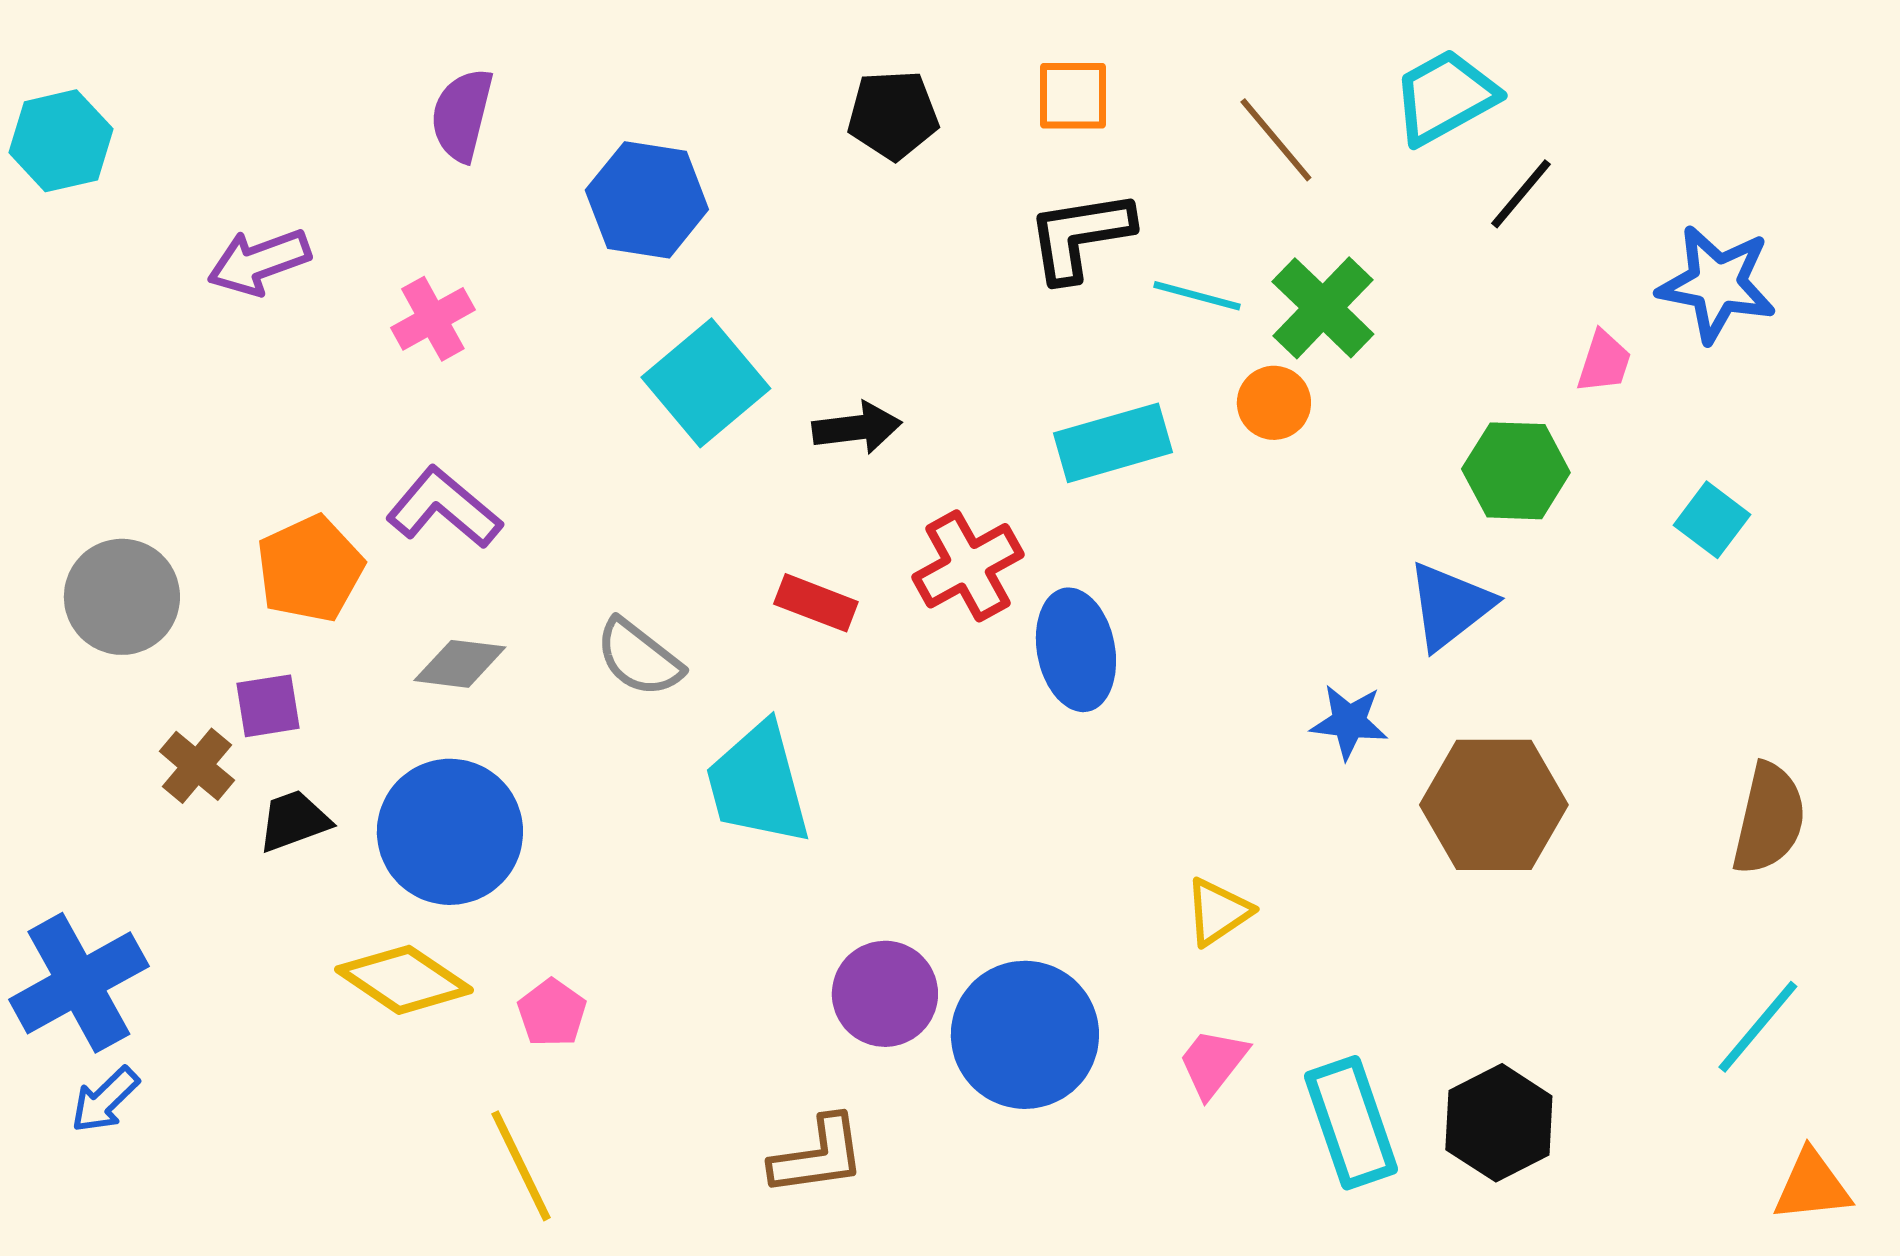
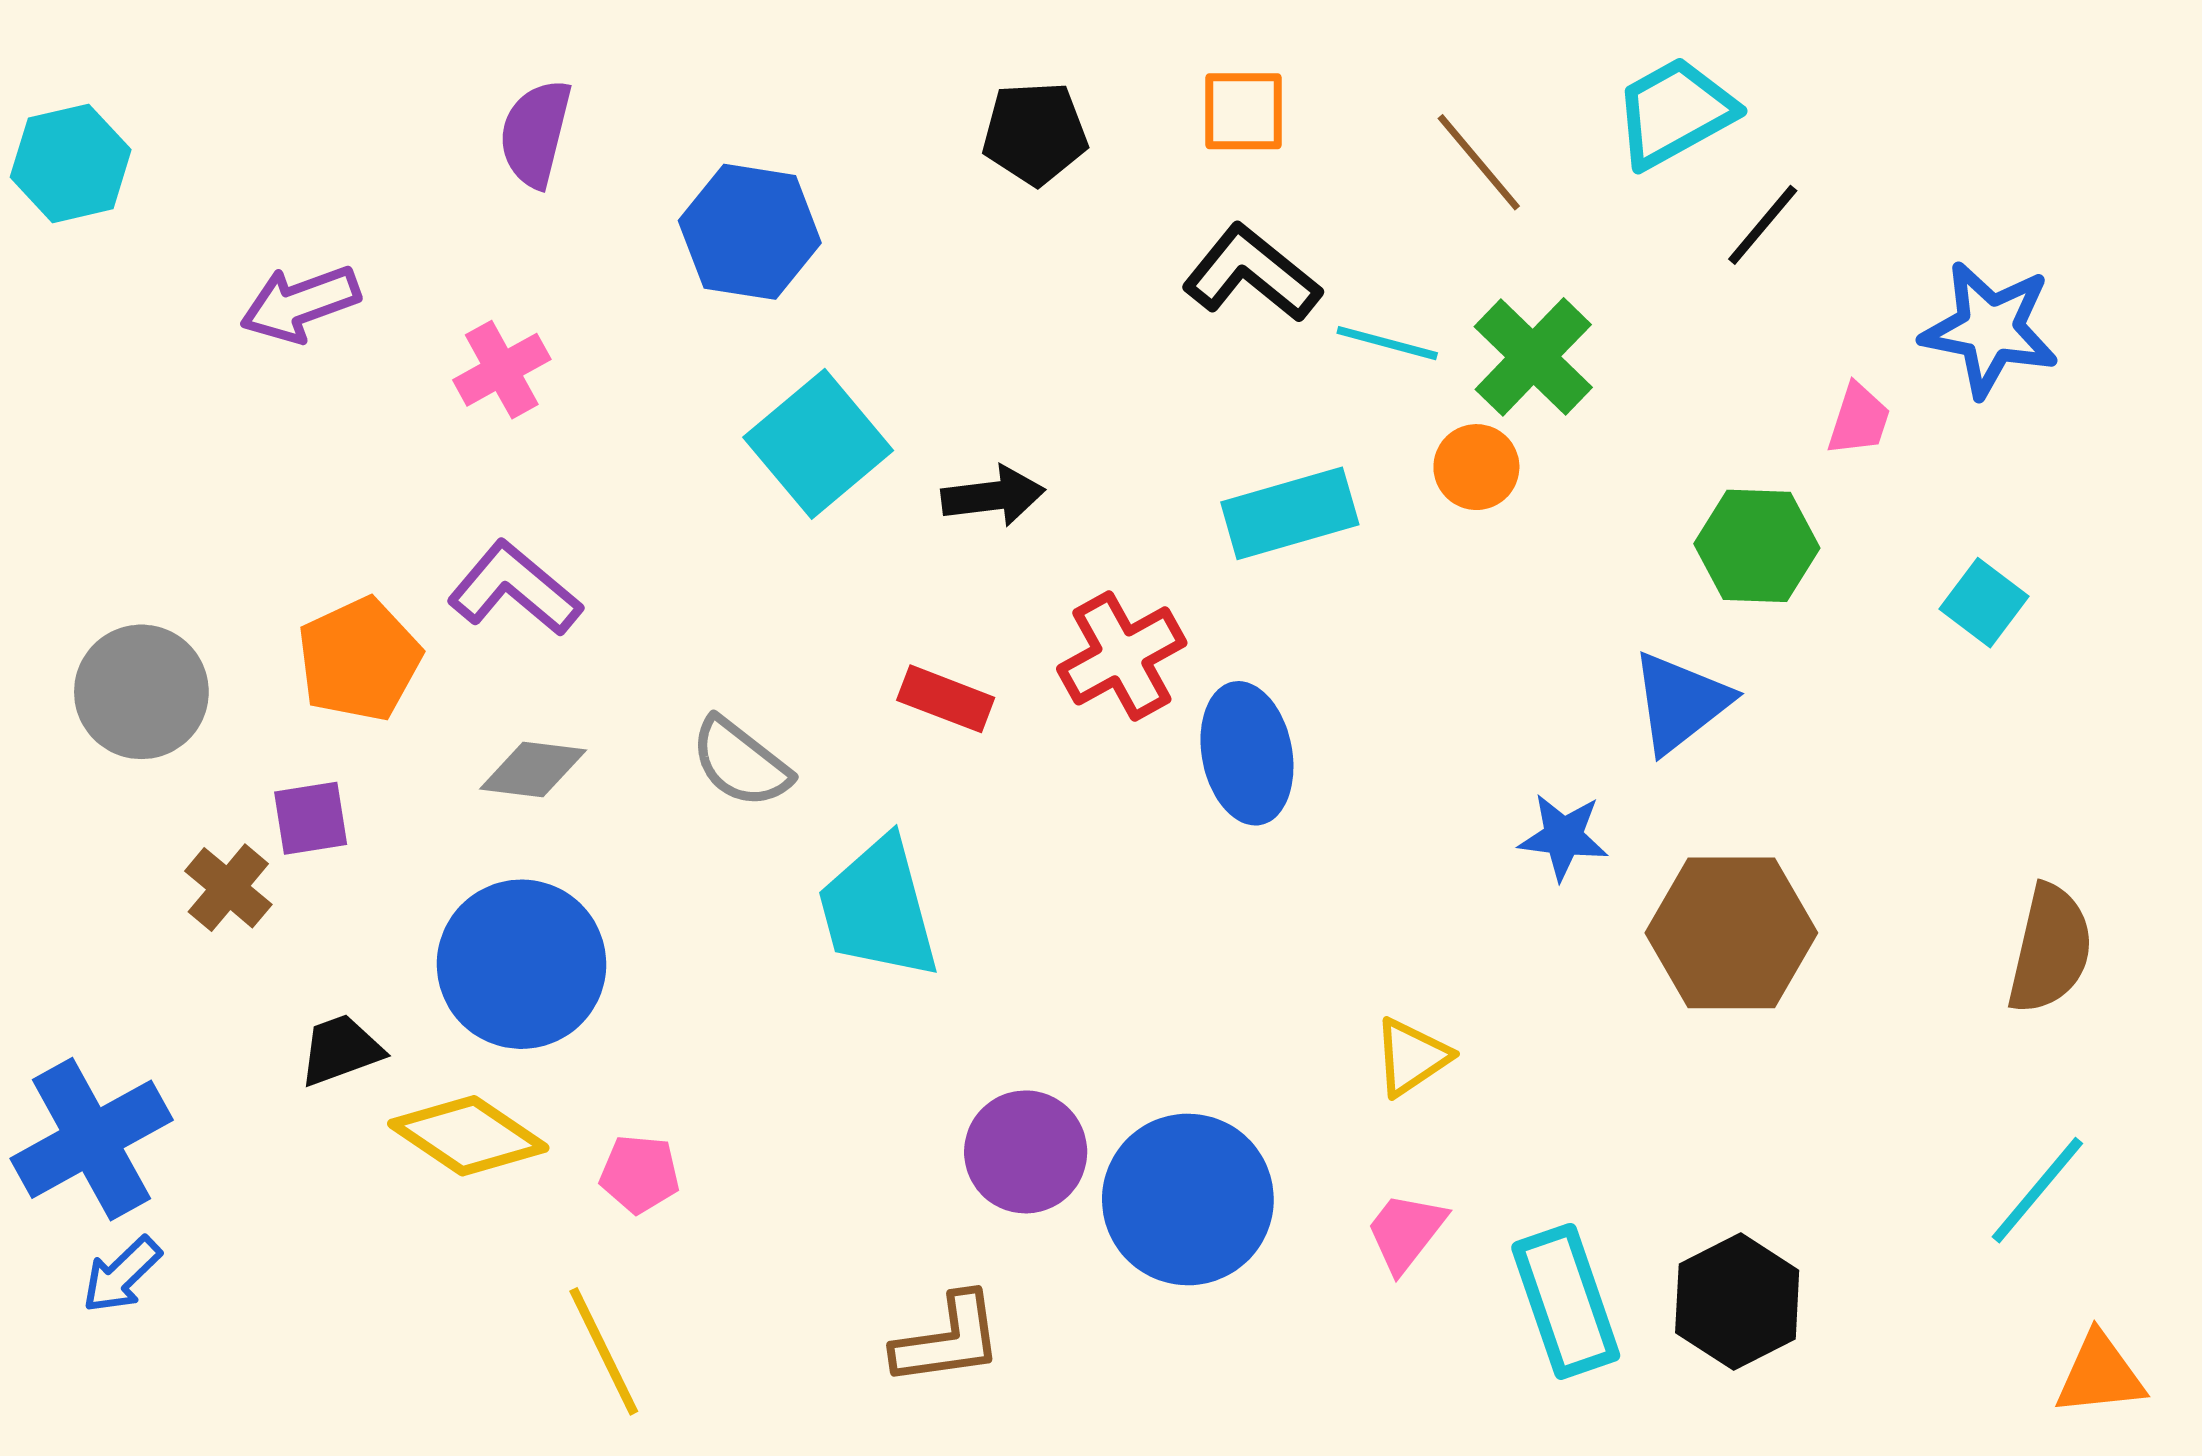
black L-shape: (1080, 236) -> (1252, 274), turned 48
black trapezoid: (294, 821) -> (341, 1050), moved
pink pentagon: (552, 1013) -> (640, 1174), turned -30

